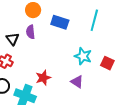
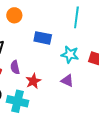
blue rectangle: (60, 22) -> (43, 38), moved
purple semicircle: (30, 32) -> (15, 67), moved

